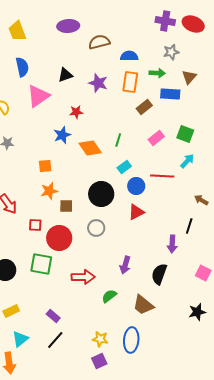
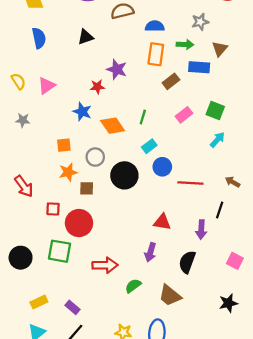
black triangle: (65, 75) -> (85, 37), moved
purple star: (98, 83) -> (117, 69), moved
pink triangle: (38, 96) -> (47, 86), moved, size x0.7
blue star: (62, 135) -> (82, 112), turned -30
red line: (162, 176) -> (190, 183), moved
red triangle: (136, 212) -> (162, 222), moved, turned 36
gray circle: (96, 228) -> (95, 157), moved
yellow rectangle: (11, 311) -> (39, 302), moved

